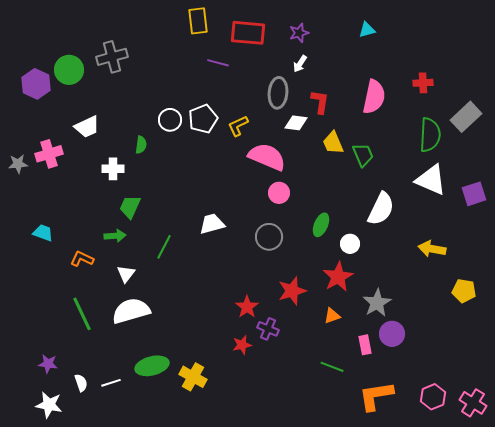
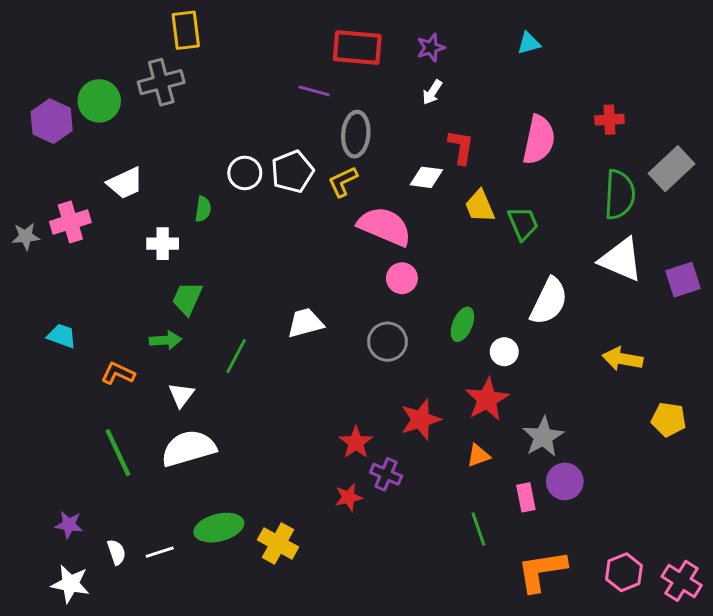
yellow rectangle: (198, 21) -> (186, 30), moved
gray ellipse: (278, 93) -> (356, 134), moved
green line: (332, 367) -> (478, 529), turned 50

